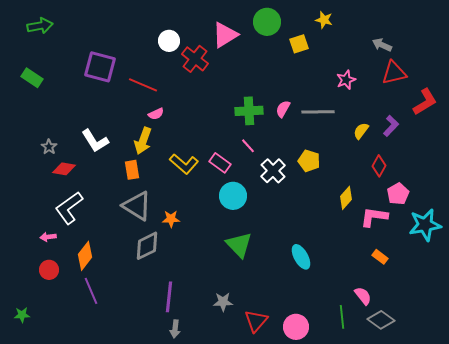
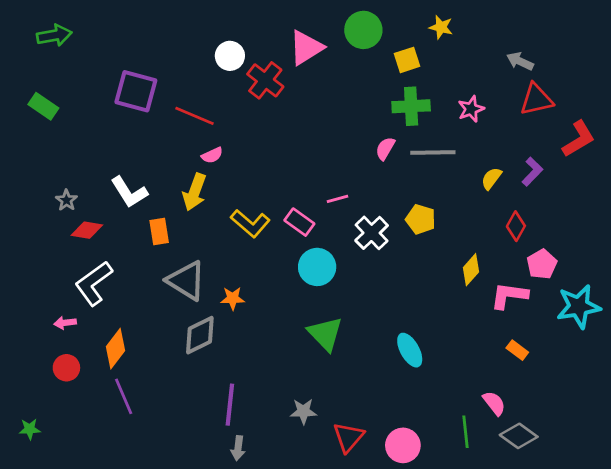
green cross: (249, 111) -> (411, 106), moved
pink line: (248, 146) -> (338, 199), turned -63
orange rectangle: (132, 170) -> (159, 232), moved

